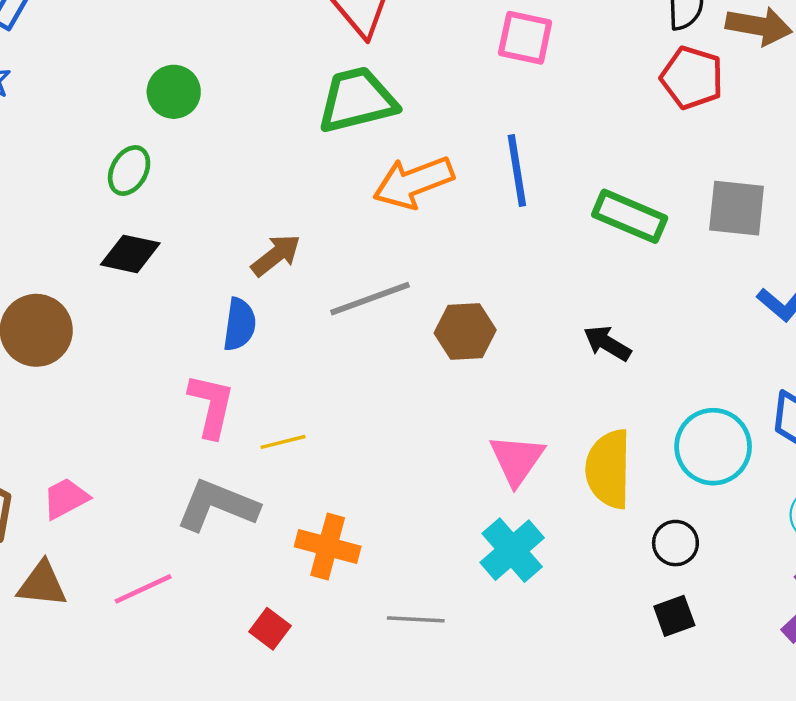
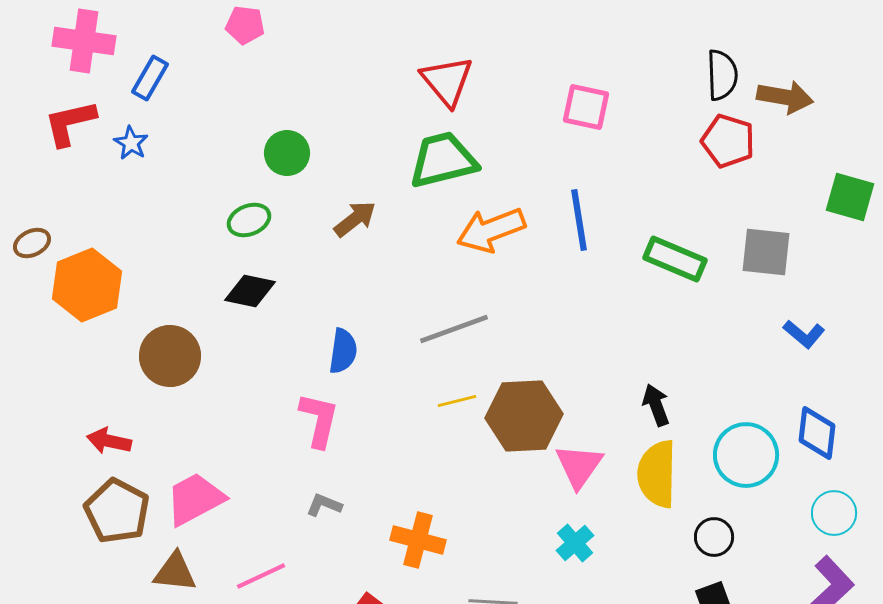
green ellipse: (129, 171) -> (249, 220), turned 39
brown arrow: (276, 255) -> (355, 219), moved
brown hexagon: (465, 331) -> (524, 416), moved, size x1.5
black arrow: (607, 343) -> (656, 405), moved, turned 39
yellow line: (283, 442) -> (457, 401), moved
pink trapezoid: (66, 498) -> (195, 499), size x1.5
gray L-shape: (217, 505) -> (324, 505), size x0.5
cyan cross: (512, 550) -> (575, 543), size x0.7

